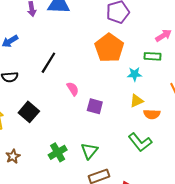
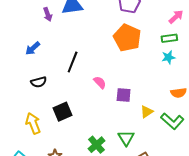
cyan star: (135, 74) -> (168, 57), moved
yellow triangle: (137, 101) -> (147, 112), moved
black square: (29, 112) -> (62, 112), turned 36

